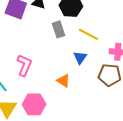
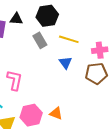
orange triangle: (63, 81) -> (56, 113), moved

